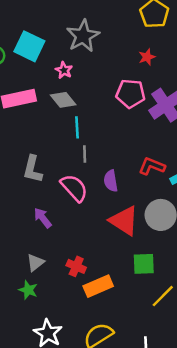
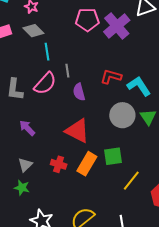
gray line: (85, 154) -> (67, 71), moved
pink semicircle: (74, 188) -> (45, 83), moved, turned 90
red triangle: (124, 221) -> (77, 131), moved
orange rectangle: (98, 286) -> (87, 164), moved, turned -30

